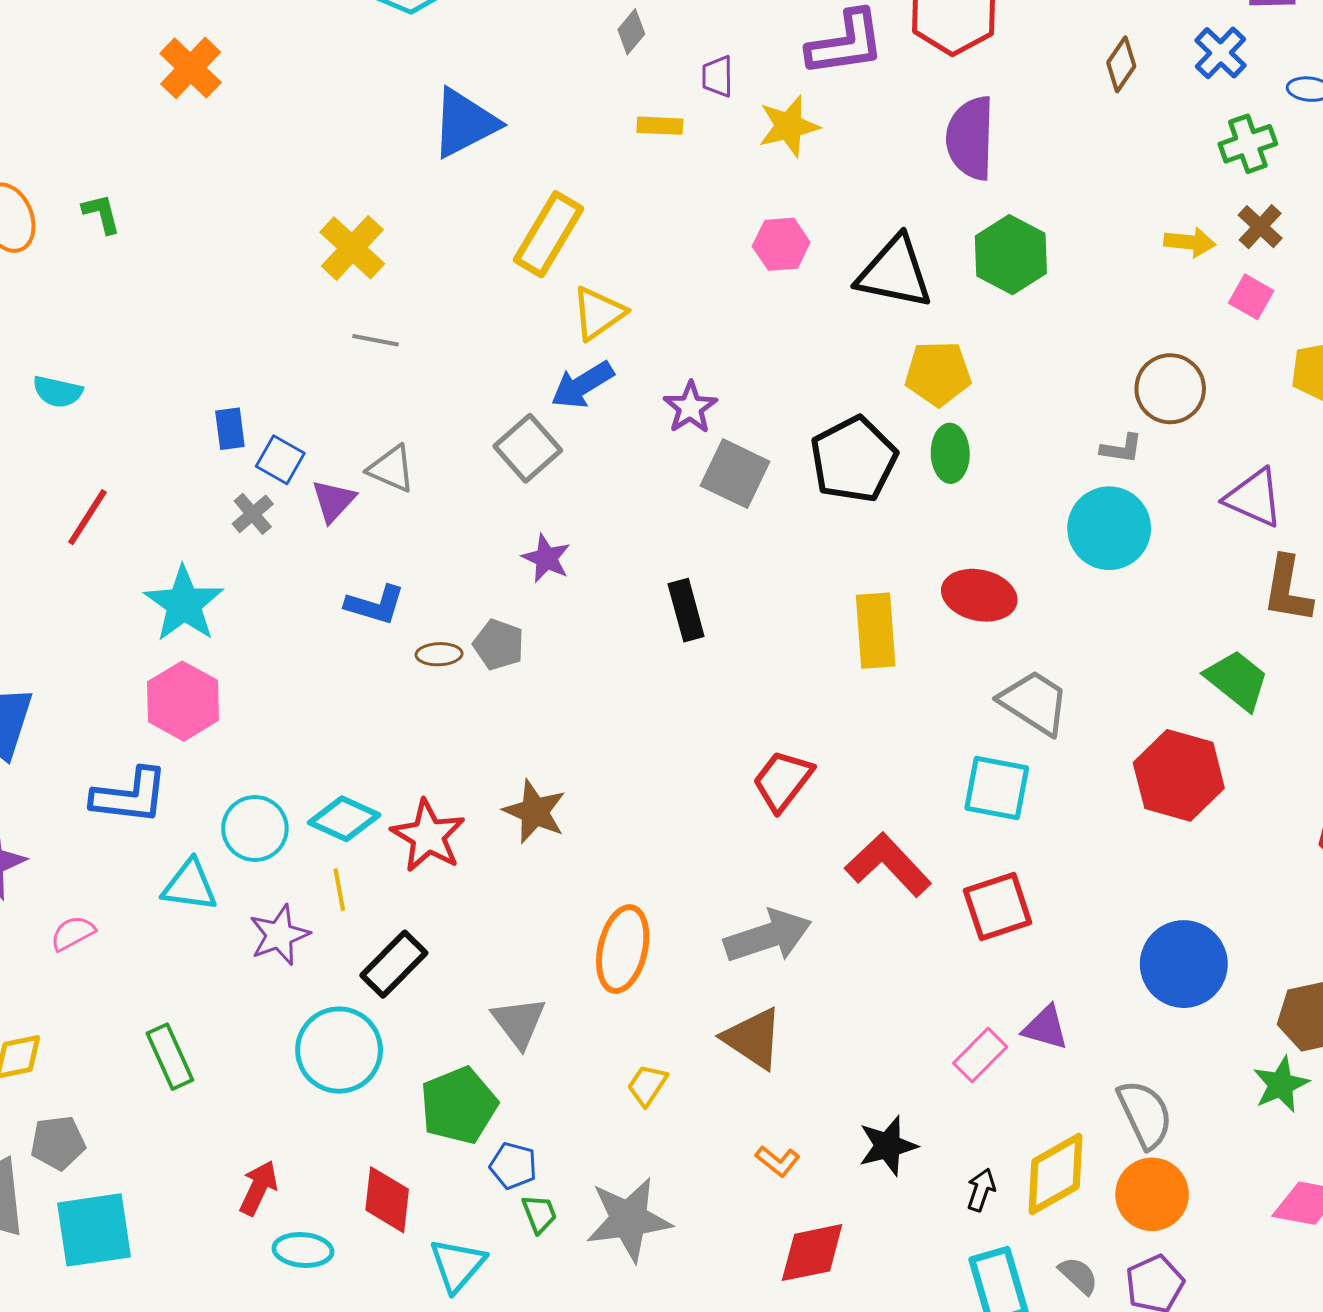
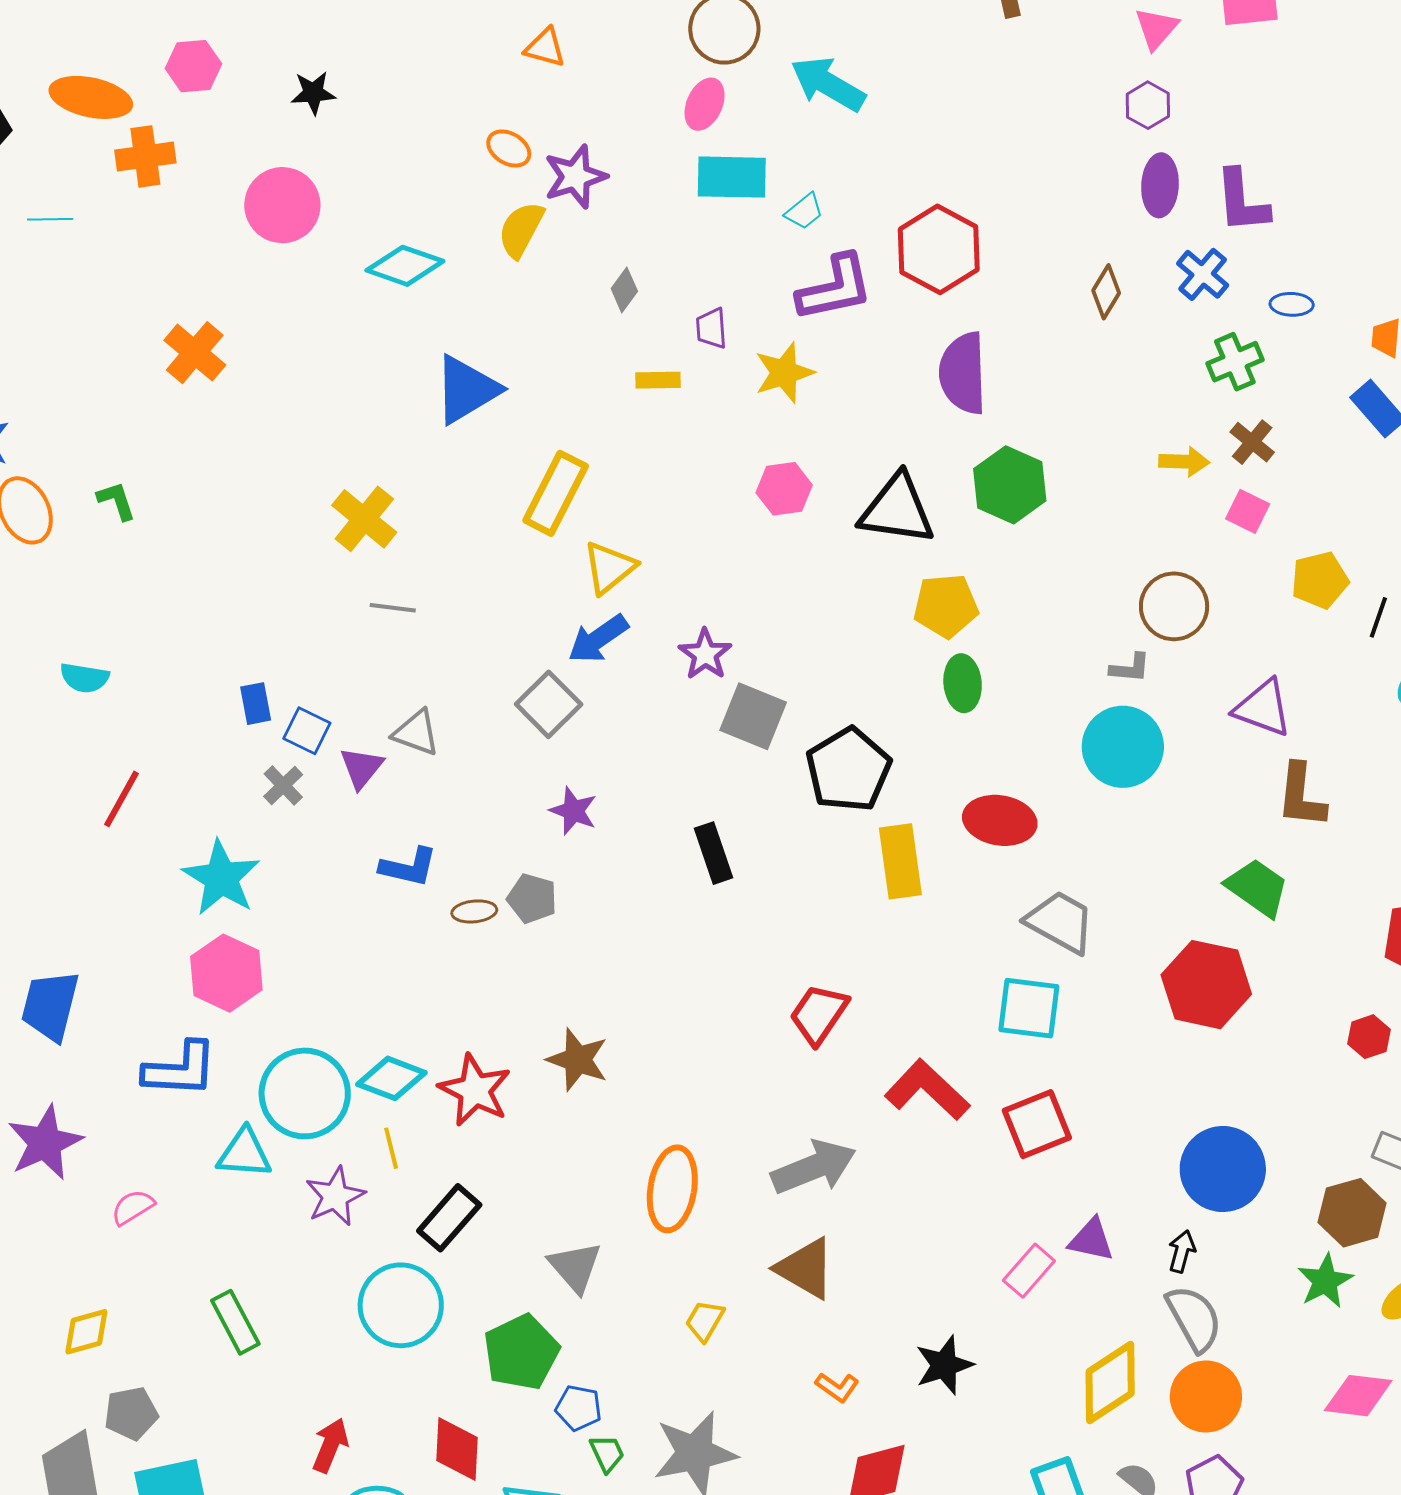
black pentagon: (854, 460) -> (848, 770), moved
cyan circle: (255, 828) -> (305, 1093), size x1.4
black arrow: (981, 1190) -> (1182, 1251), moved

